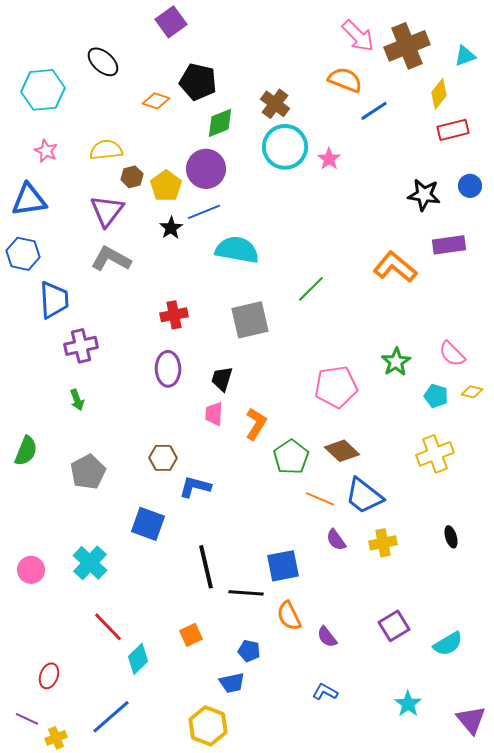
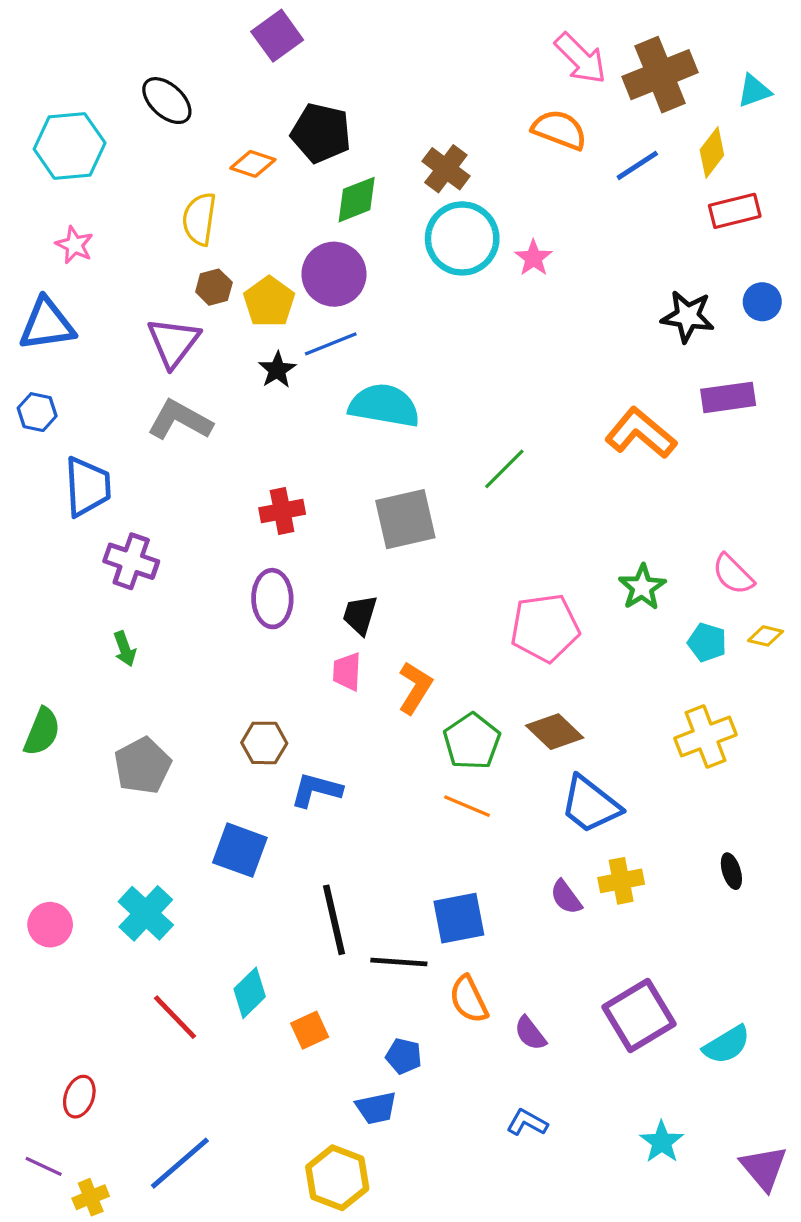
blue line: (374, 111) -> (637, 165), moved
yellow semicircle: (106, 150) -> (199, 219), moved, turned -76
blue hexagon: (23, 254) -> (37, 412), size x0.7
purple cross: (81, 346) -> (131, 561), turned 32
orange line: (320, 499) -> (467, 806), moved
purple semicircle: (336, 540) -> (566, 897), moved
purple square: (394, 626) -> (639, 1015), size x1.4
cyan diamond: (138, 659) -> (250, 993), moved

